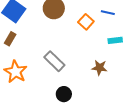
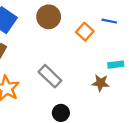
cyan rectangle: (115, 40) -> (116, 65), moved

